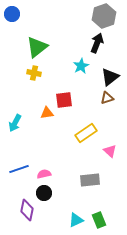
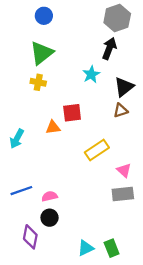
blue circle: (12, 14) -> (44, 16), moved
gray rectangle: (90, 180) -> (123, 194), moved

